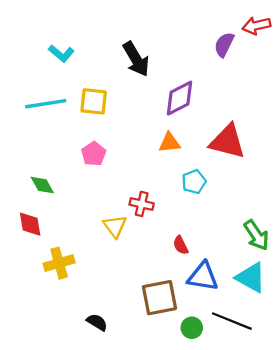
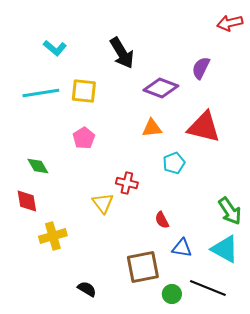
purple semicircle: (224, 45) -> (201, 68), moved
purple diamond: (180, 98) -> (161, 88), turned 48
blue triangle: (203, 276) -> (182, 248), size x0.7

